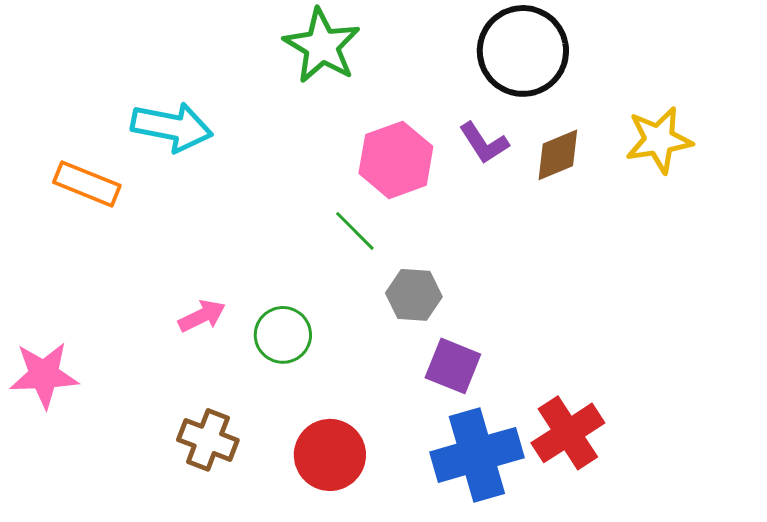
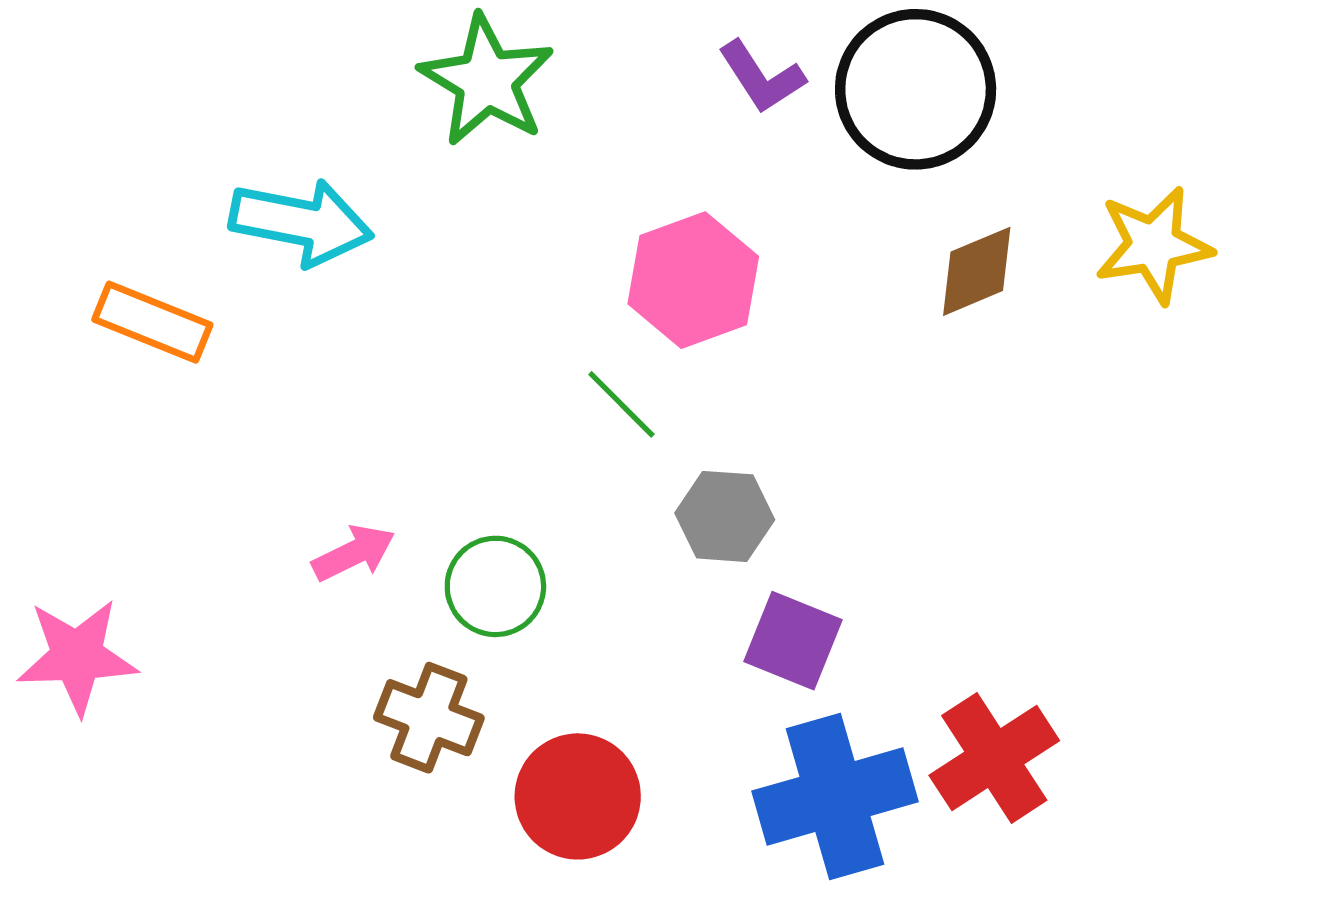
green star: (322, 46) -> (487, 81), moved
purple L-shape: (484, 143) -> (761, 77), moved
brown cross: (208, 440) -> (429, 718), moved

